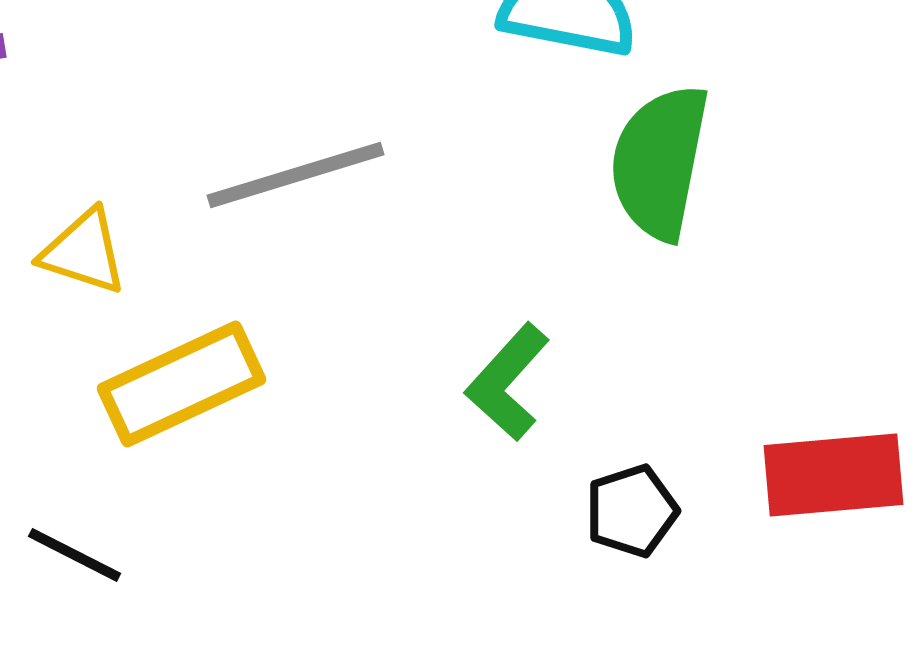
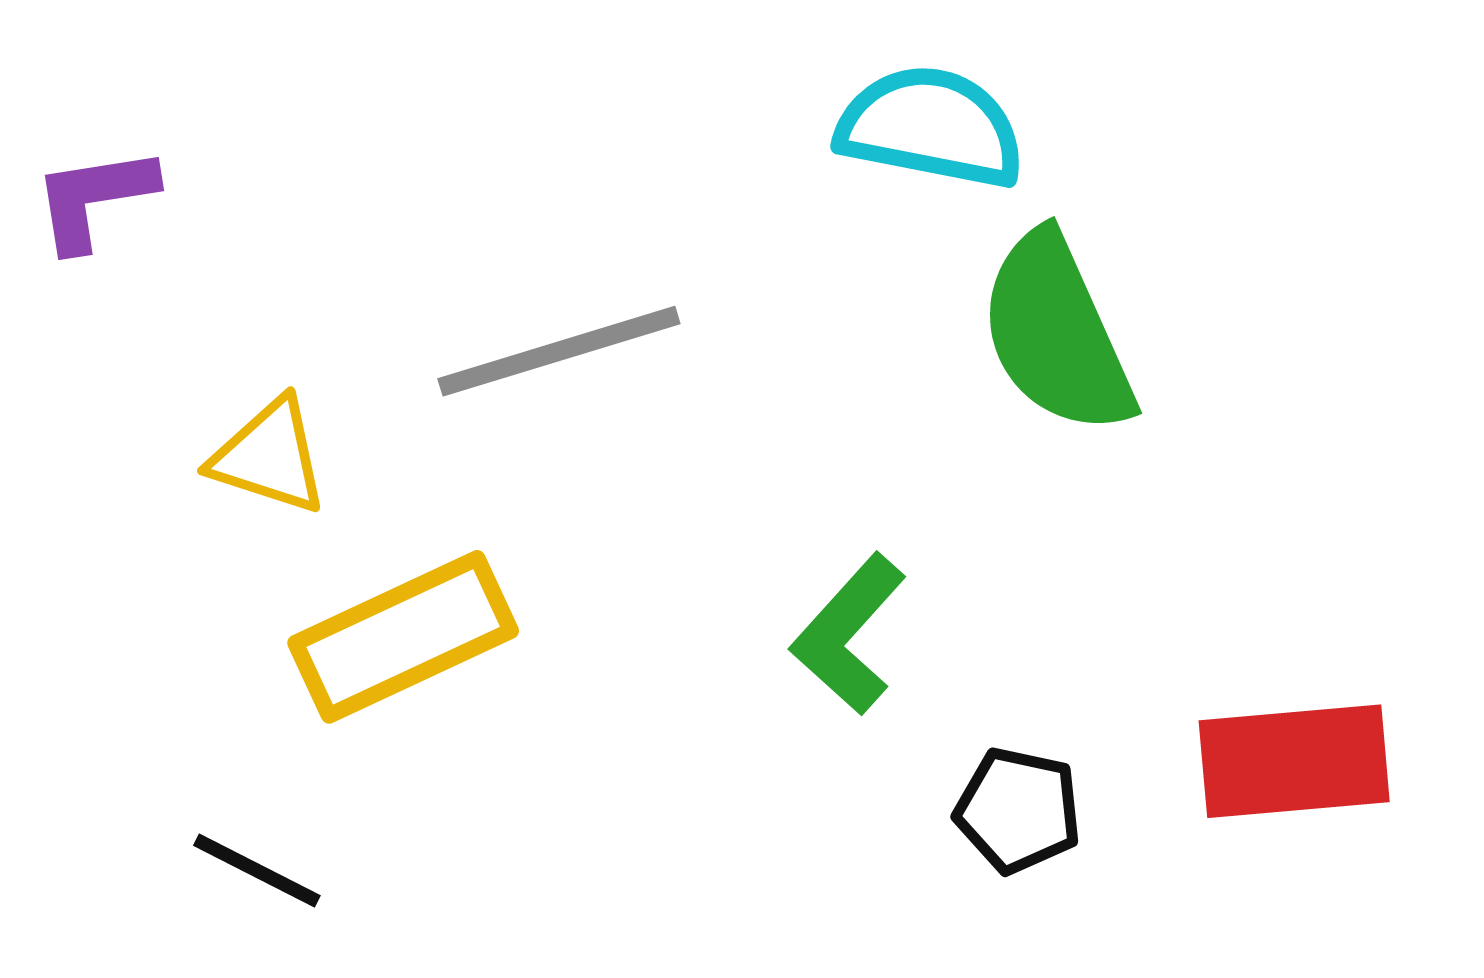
green semicircle: (660, 162) -> (1056, 333), turned -35
black pentagon: (632, 511) -> (1018, 810), turned 30

